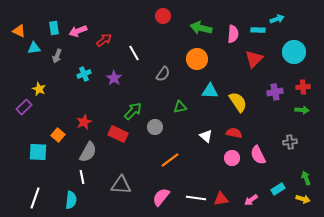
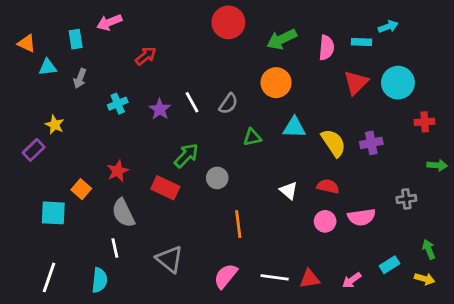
red circle: (163, 16) -> (228, 22), size x1.5
green arrow: (201, 28) -> (282, 39), turned -40
pink arrow: (78, 31) -> (109, 22), moved
cyan circle: (294, 52) -> (398, 83), moved
white line: (134, 53) -> (192, 102), moved
purple cross: (275, 92) -> (371, 143), moved
green triangle: (180, 107) -> (252, 137), moved
green arrow: (302, 110) -> (437, 165), moved
gray semicircle: (88, 152) -> (123, 213), turned 125
pink semicircle: (258, 155) -> (362, 217), turned -72
orange line: (170, 160) -> (238, 224), turned -60
gray triangle: (121, 185) -> (170, 259), turned 35

